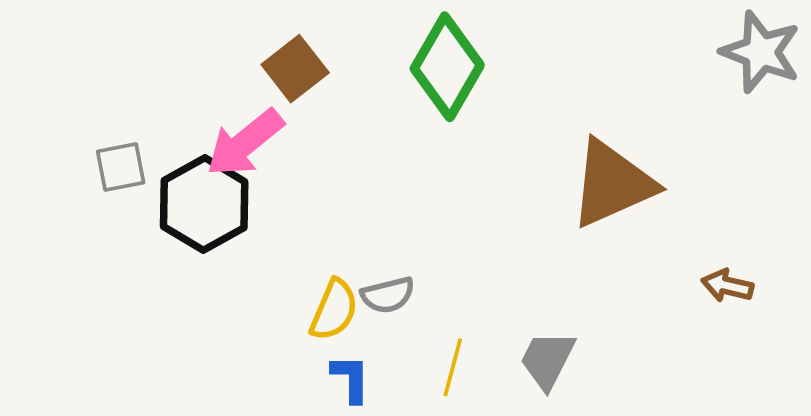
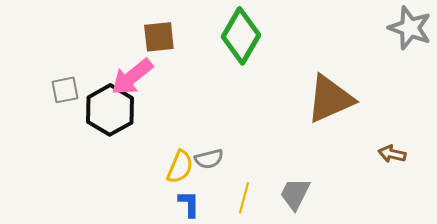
brown square: (295, 69) -> (159, 37), turned 32

